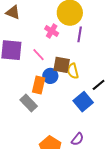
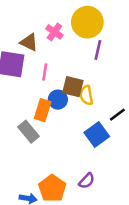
brown triangle: (13, 12) -> (29, 42), moved
pink cross: (52, 31) -> (54, 32), moved
pink line: (38, 55) -> (45, 72), turned 48

